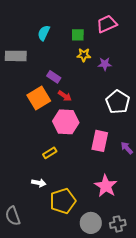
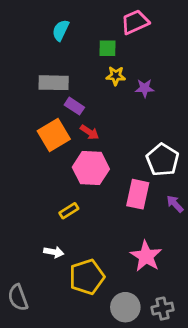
pink trapezoid: (107, 24) -> (135, 22), moved
cyan semicircle: (44, 33) -> (61, 30), moved
gray rectangle: (16, 56) -> (54, 83), moved
white pentagon: (118, 102) -> (163, 160), moved

